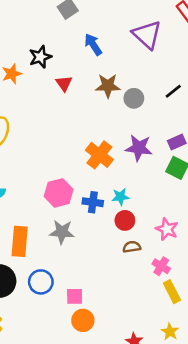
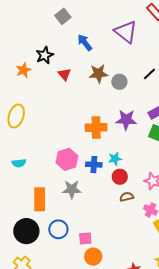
orange cross: (99, 155) -> (96, 128), turned -35

